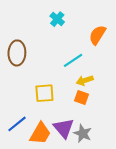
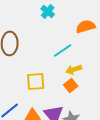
orange semicircle: (97, 35) -> (86, 26), turned 42
orange square: (82, 97) -> (71, 86), turned 32

